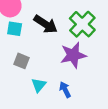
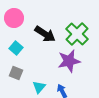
cyan square: (15, 29) -> (16, 48), moved, turned 32
gray square: (21, 61) -> (16, 73), moved

